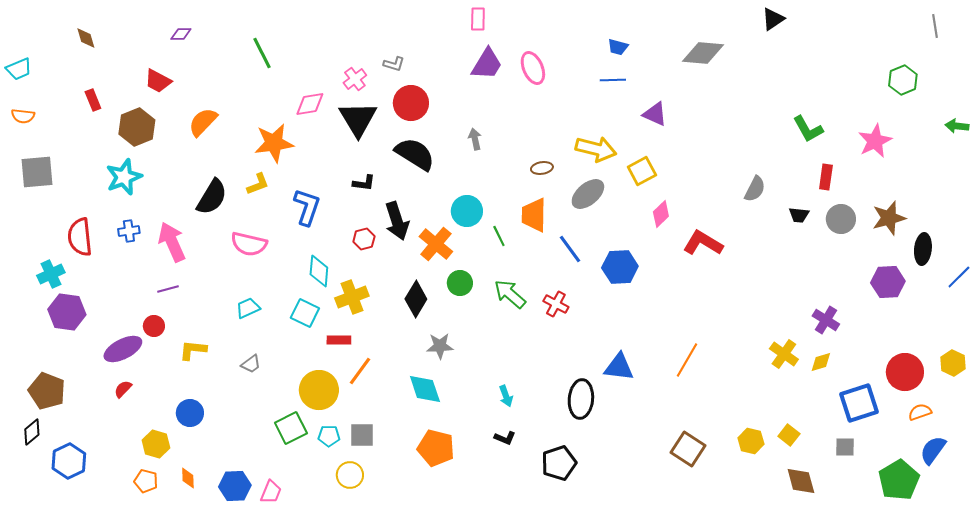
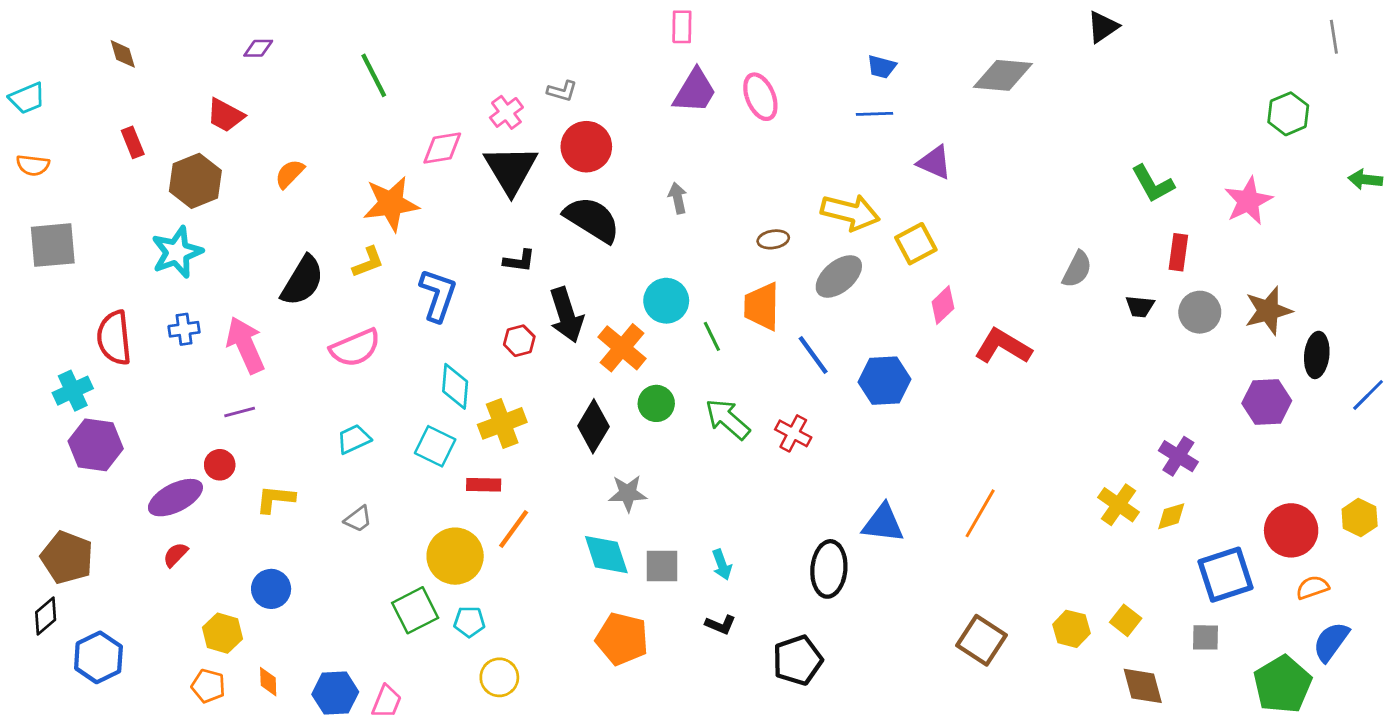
orange semicircle: (203, 122) -> (290, 174), size x0.7
pink semicircle: (249, 244) -> (355, 348), turned -36
gray square: (362, 435) -> (662, 566), moved

